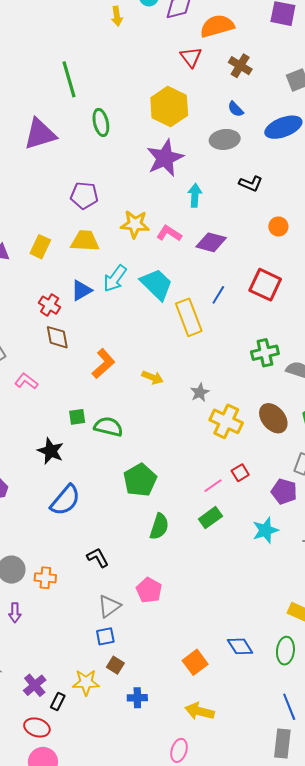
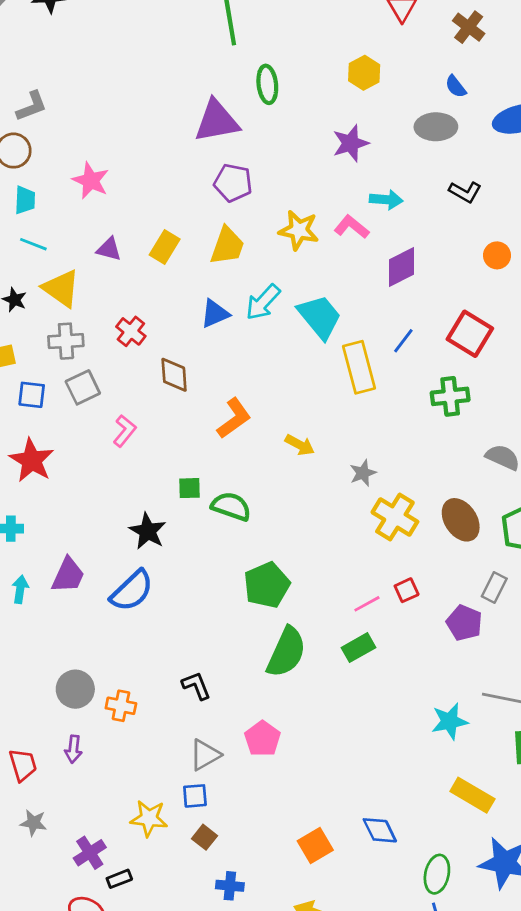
yellow hexagon: (169, 106) -> (364, 73), size x0.6
purple triangle: (40, 134) -> (217, 121), moved
purple star: (165, 158) -> (351, 143), size x0.7
cyan arrow: (195, 195) -> (386, 200), turned 85
pink L-shape: (169, 233) -> (352, 227), moved
yellow trapezoid: (85, 241) -> (227, 246), turned 100
purple diamond: (211, 242) -> (402, 267), turned -48
red cross: (50, 305) -> (131, 331), moved
green cross: (265, 353) -> (450, 396), moved
pink L-shape: (26, 381) -> (125, 431), turned 85
blue semicircle: (65, 500) -> (132, 591), moved
green semicircle: (159, 526) -> (286, 652), size x1.4
cyan star: (265, 530) -> (450, 721), moved
green ellipse: (285, 651) -> (437, 874), moved
yellow star: (86, 682) -> (149, 818), moved
black rectangle: (58, 702) -> (119, 879), turned 36

